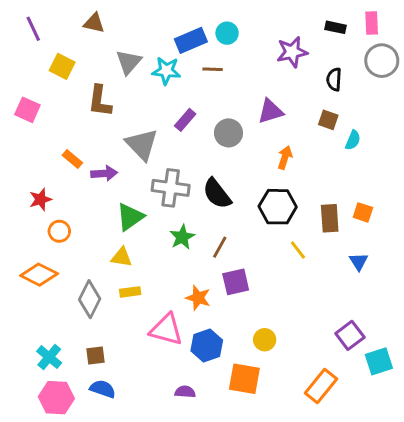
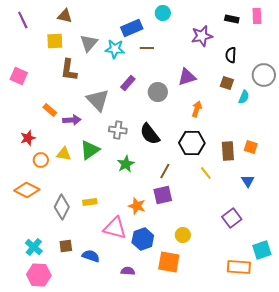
cyan circle: (227, 33) -> (163, 13), moved
gray circle: (382, 61) -> (264, 75), moved
yellow square: (62, 66) -> (55, 41), moved, turned -30
gray cross: (171, 188) -> (118, 130), size x0.7
brown line: (220, 247) -> (165, 171), moved
yellow triangle: (121, 257) -> (64, 154), moved
purple square: (350, 335) -> (232, 218), moved
orange rectangle: (321, 386) -> (239, 267), moved, turned 55
blue semicircle: (103, 389) -> (91, 256), moved

